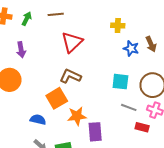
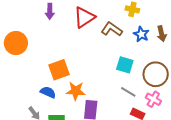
purple arrow: (21, 50) -> (50, 11), moved
brown L-shape: (70, 76) -> (112, 29), moved
blue semicircle: (38, 120) -> (48, 92), moved

